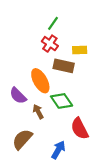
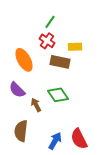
orange ellipse: (40, 81) -> (24, 60), moved
red semicircle: (80, 129) -> (79, 139), moved
brown semicircle: (22, 139) -> (21, 131), turned -35

